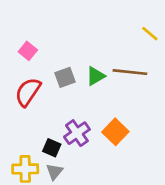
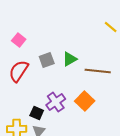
brown line: (130, 72) -> (98, 71), moved

